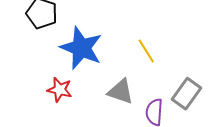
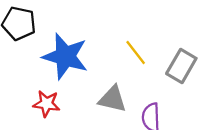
gray rectangle: (187, 94) -> (181, 66), moved

